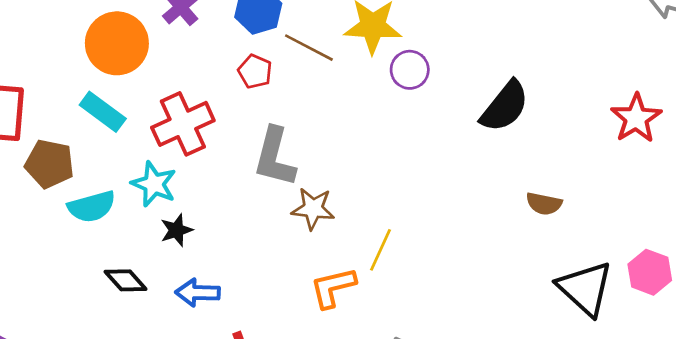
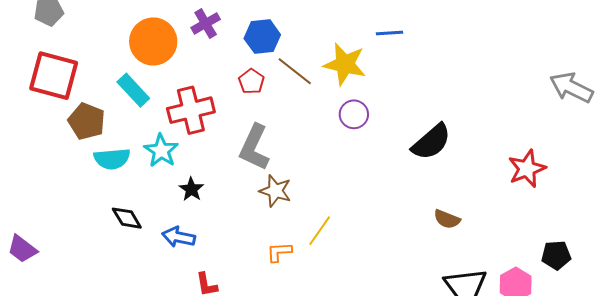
purple circle: (410, 70) -> (354, 114), moved
black star: (176, 230) -> (191, 189), moved, turned -30
orange L-shape: (333, 287) -> (279, 252), size x0.7

